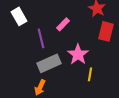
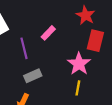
pink star: (78, 54) -> (79, 64), moved
gray rectangle: (49, 63) -> (33, 76), size x0.7

